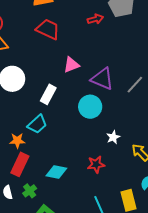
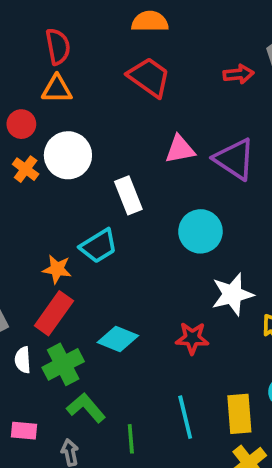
purple triangle: (102, 79) -> (235, 159), moved
white rectangle: (48, 94) -> (128, 195), turned -60
white star: (113, 137) -> (232, 294), size x1.6
green cross: (30, 191) -> (63, 364), size x1.5

